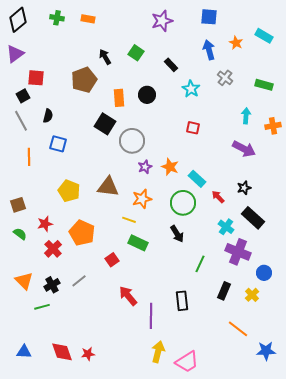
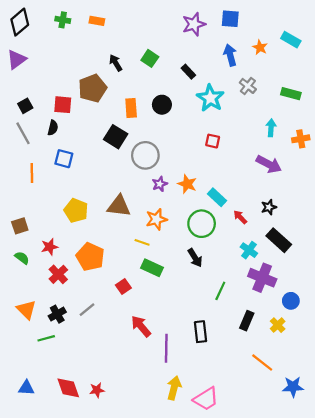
purple star: (162, 21) -> (194, 24), moved
red square: (36, 78) -> (63, 105), moved
cyan star: (191, 89) -> (210, 98), size x1.4

